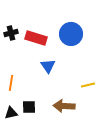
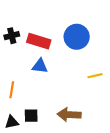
blue triangle: (48, 66) -> (40, 66), moved, turned -49
yellow line: (88, 85) -> (95, 76), moved

